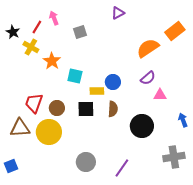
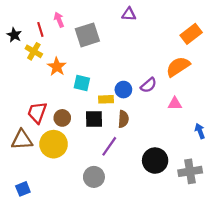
purple triangle: (118, 13) -> (129, 14), turned 32
red line: (37, 27) -> (40, 29), turned -48
gray square: (80, 32) -> (87, 35), size x1.6
orange semicircle: (148, 48) -> (178, 67), moved
purple semicircle: (148, 78) -> (149, 85), moved
black circle: (142, 126) -> (155, 161), moved
blue square: (11, 166) -> (23, 189), moved
purple line: (122, 168) -> (109, 146), moved

